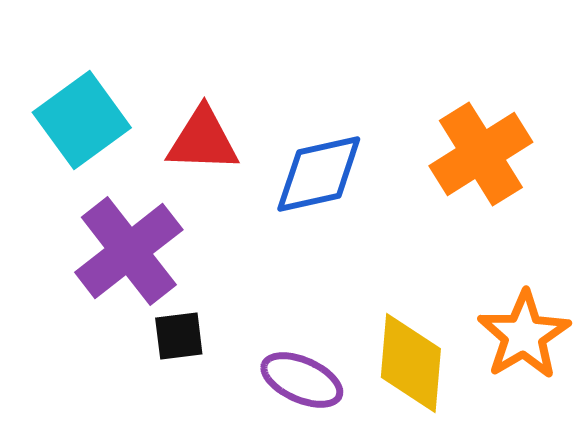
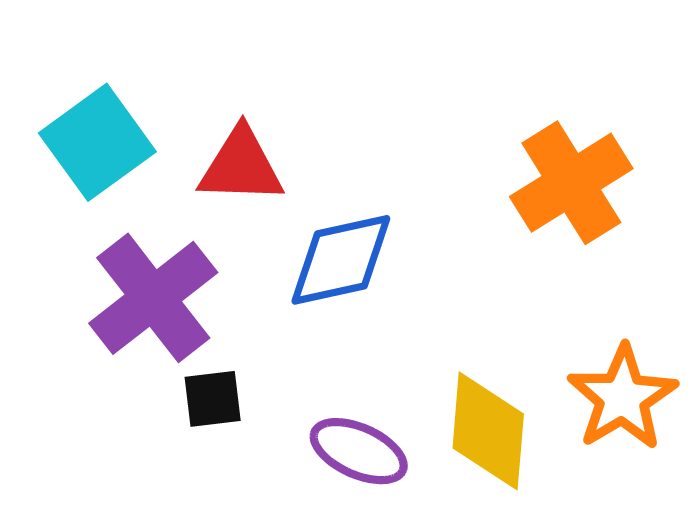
blue diamond: (319, 174) -> (341, 260), moved

